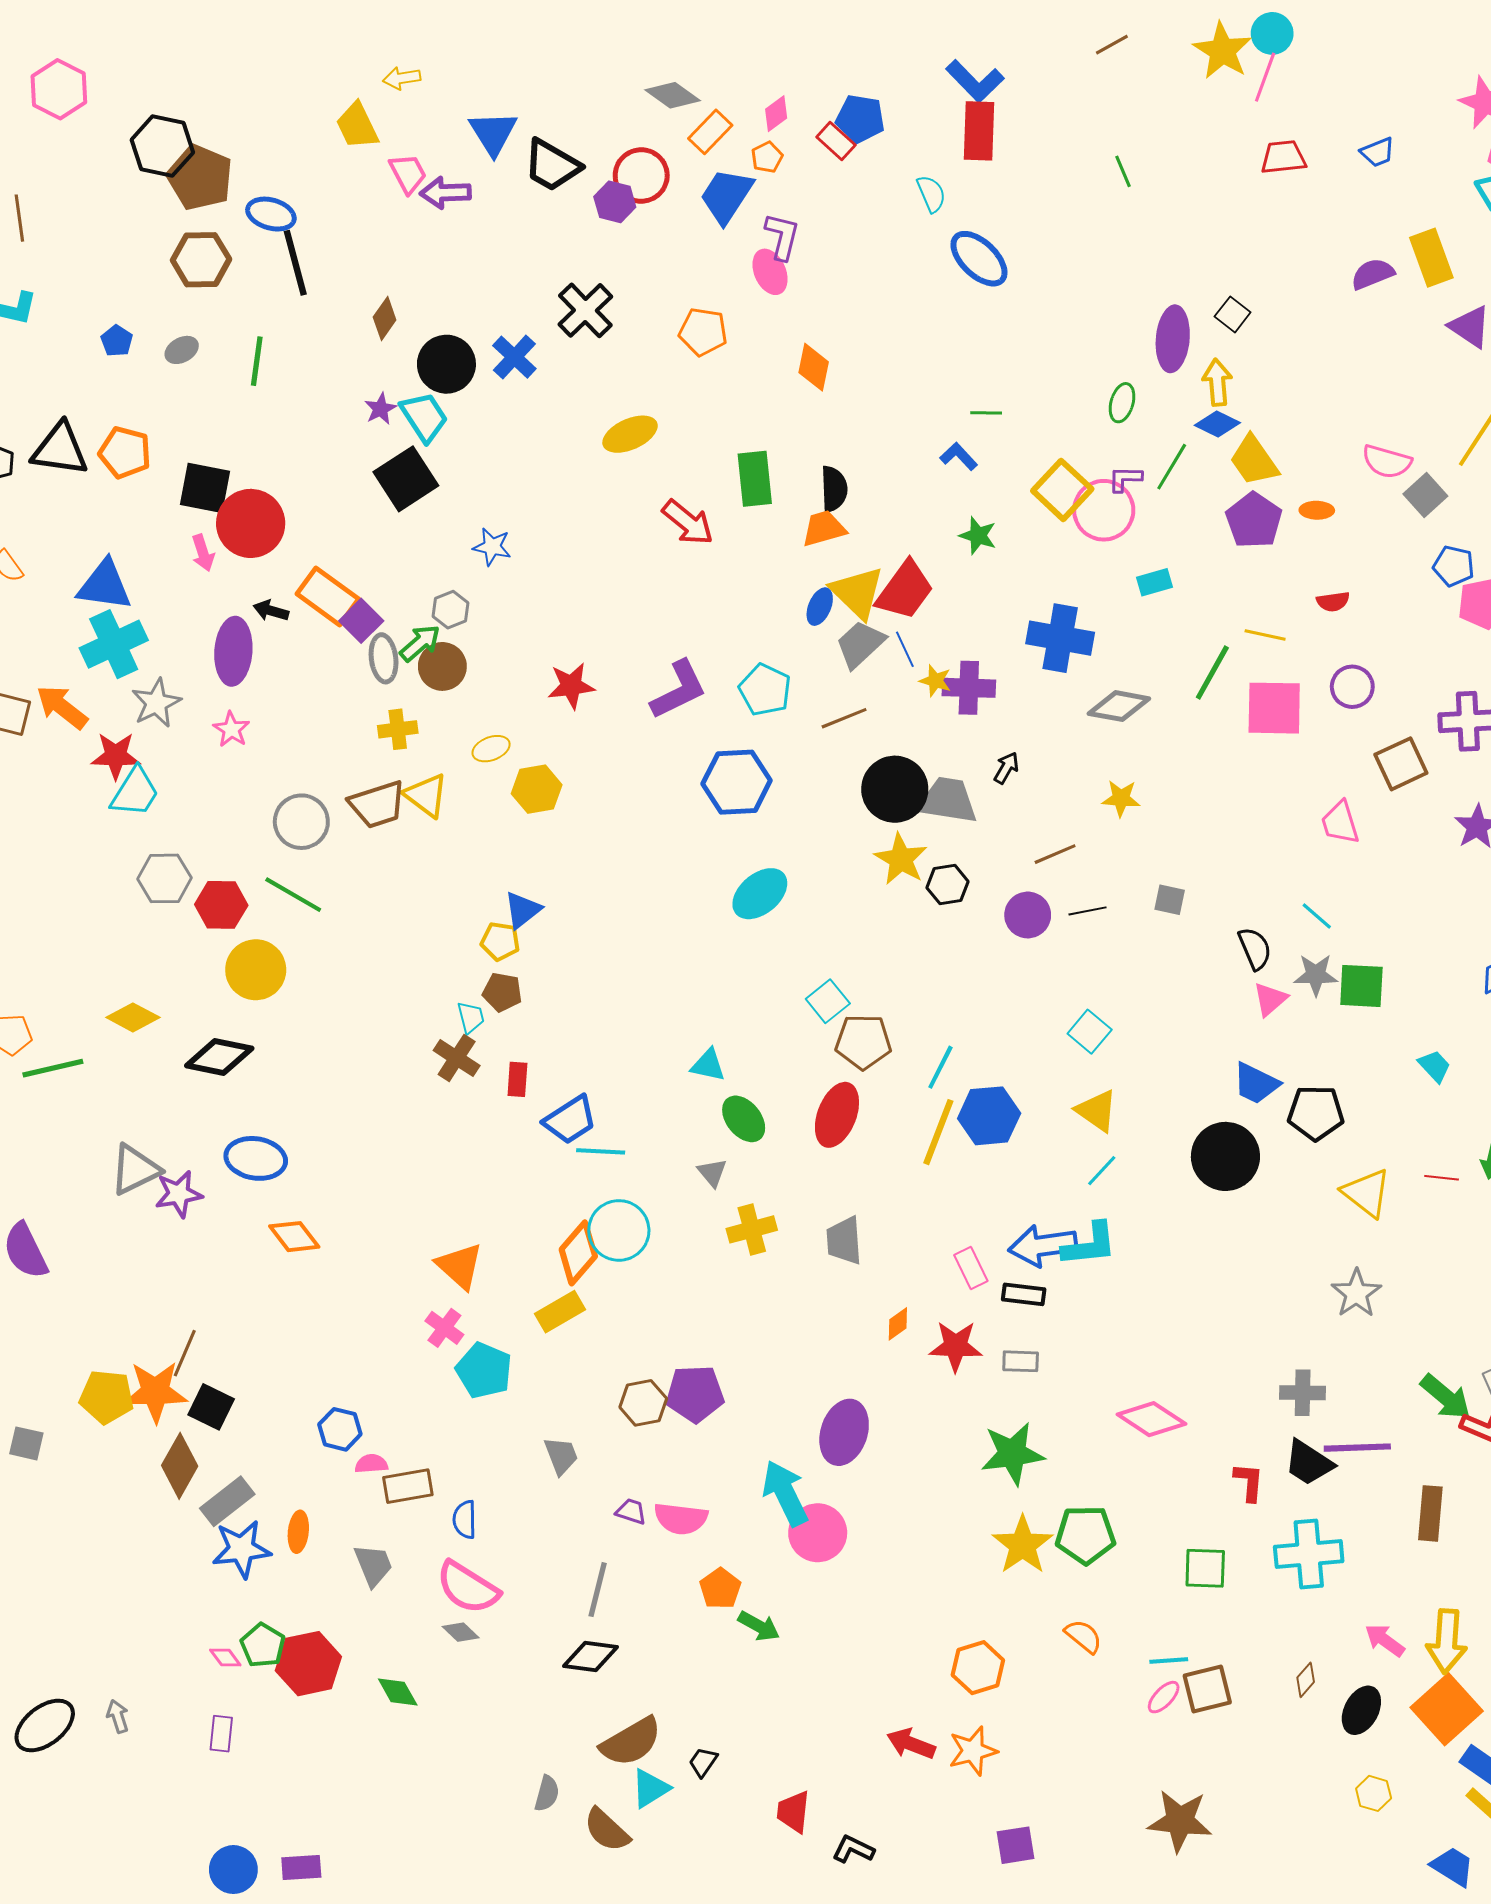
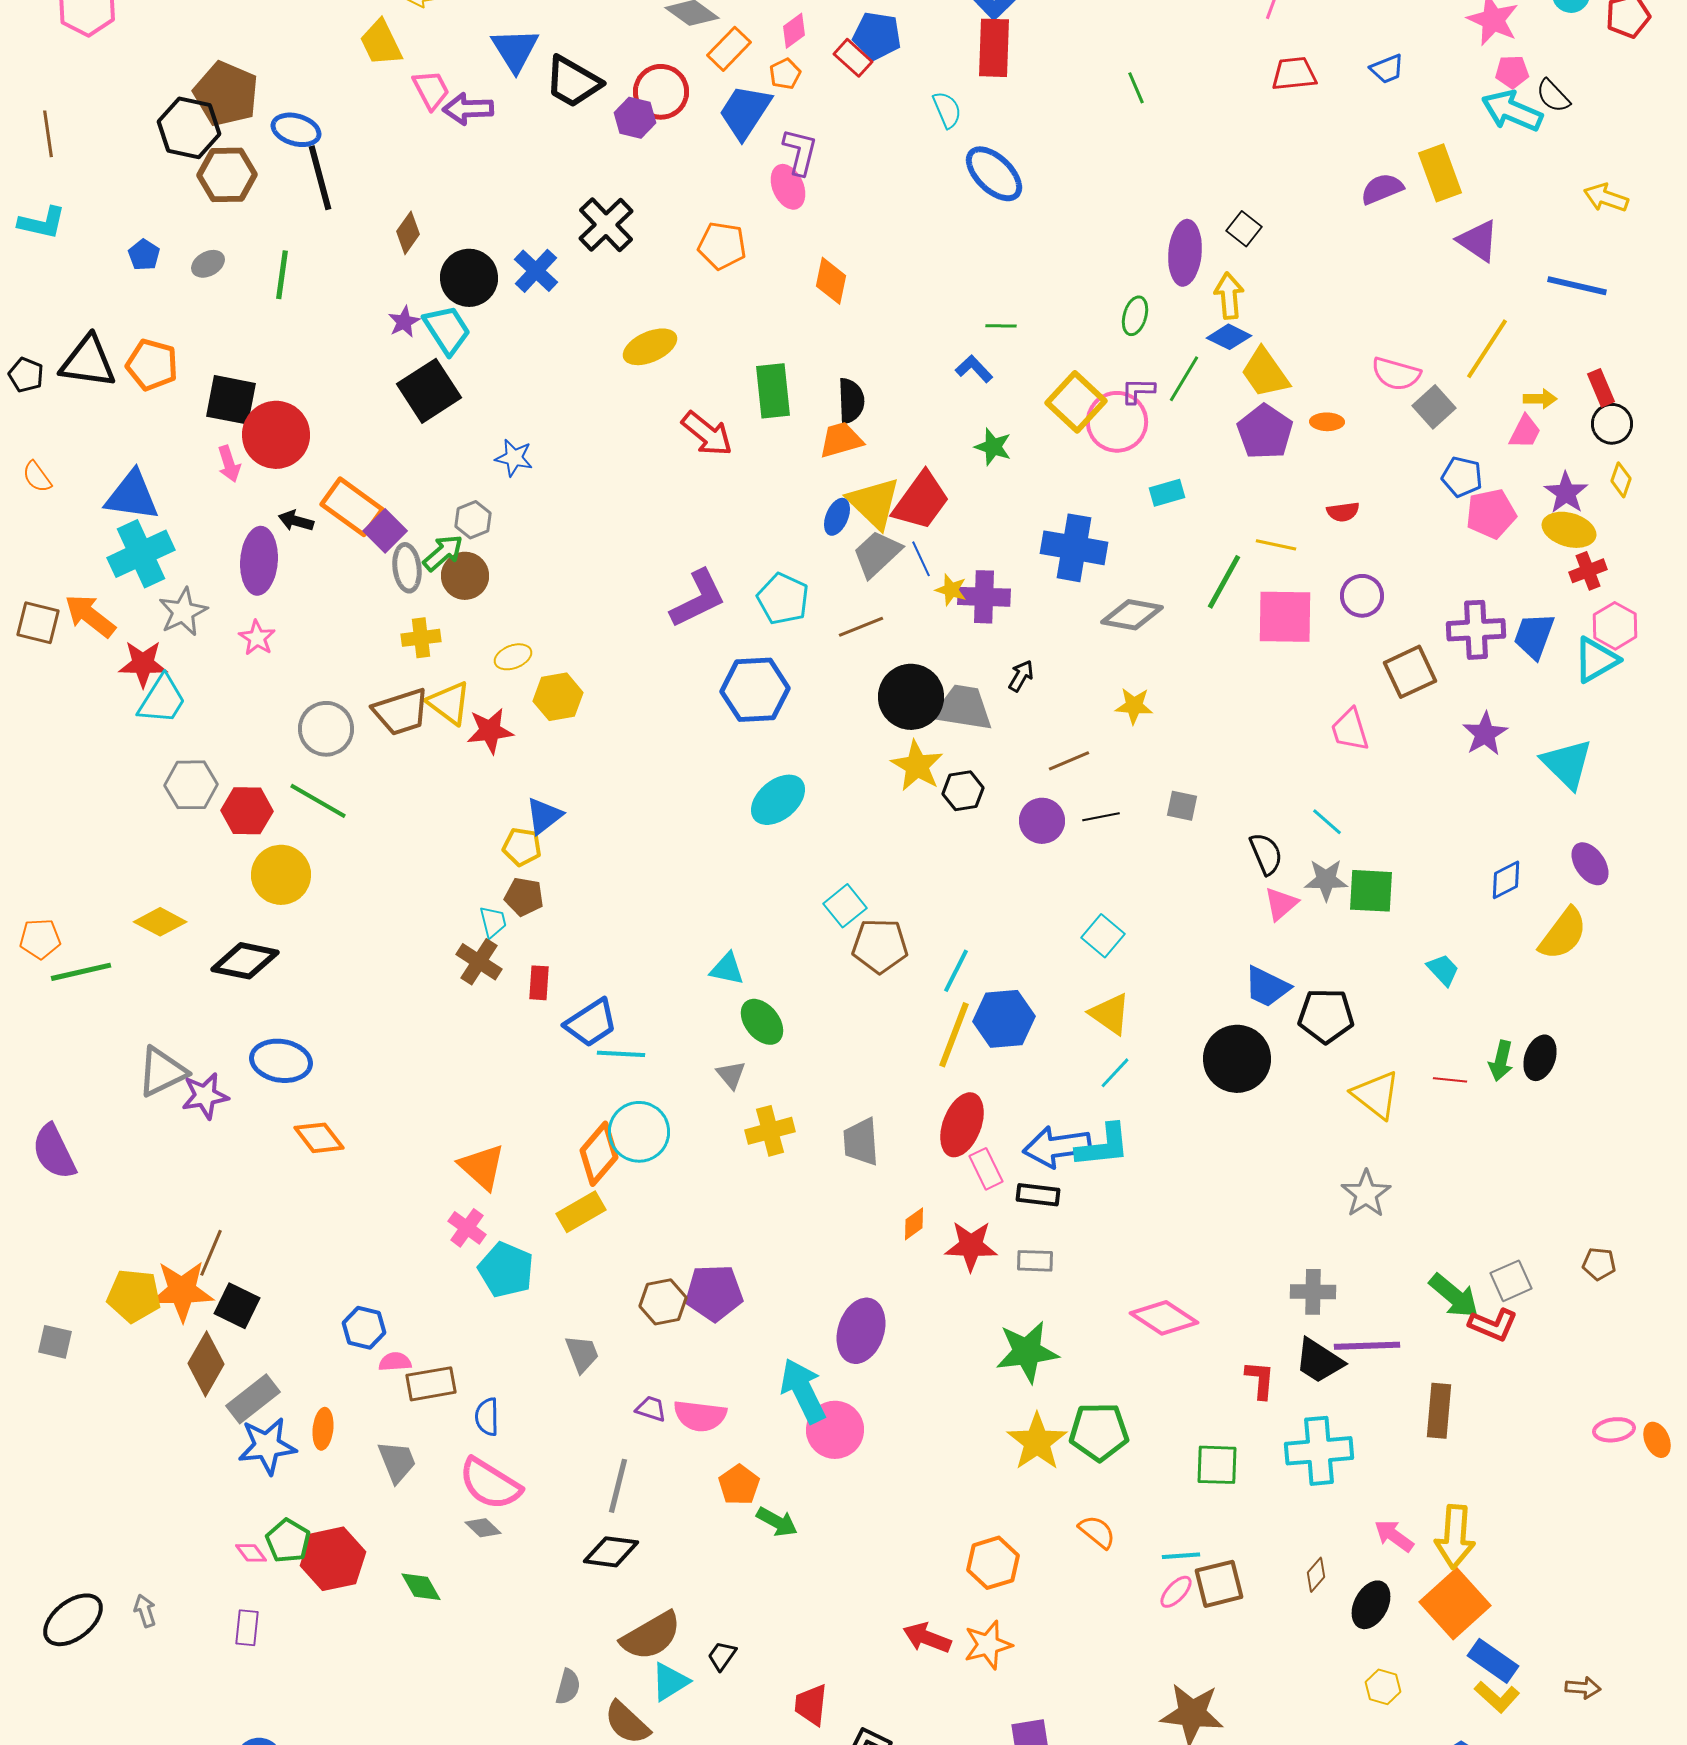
black hexagon: (162, 146) -> (189, 128), moved
red star: (571, 686) -> (490, 731), moved
red ellipse: (837, 1115) -> (962, 1125), moved

